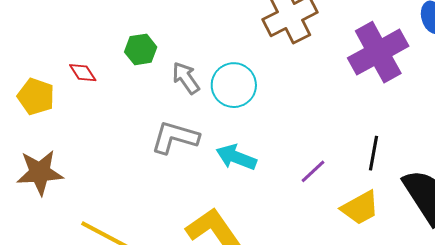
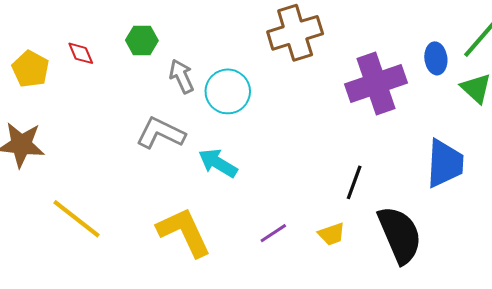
purple line: (313, 171) -> (273, 233), moved
yellow trapezoid: (360, 208) -> (332, 234), size x0.7

